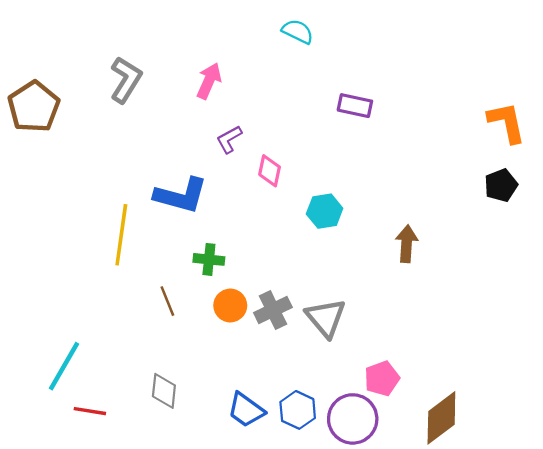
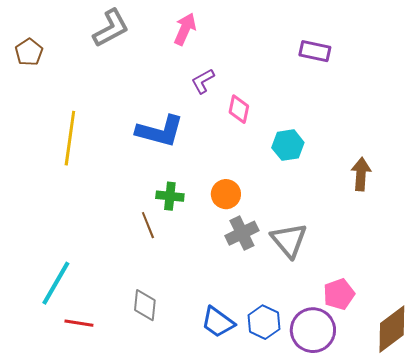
gray L-shape: (126, 80) -> (111, 28), turned 30
brown pentagon: (34, 107) -> (29, 52), size x0.6
yellow line: (121, 235) -> (70, 138), moved
green cross: (209, 259) -> (170, 196), moved
orange circle: (230, 306) -> (226, 194), moved

